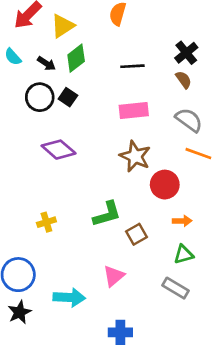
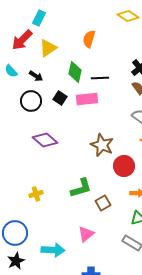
green diamond: (76, 58) -> (75, 72), moved, turned -40
black square: (68, 97) -> (60, 98), moved
pink rectangle: (134, 111) -> (87, 99), moved

